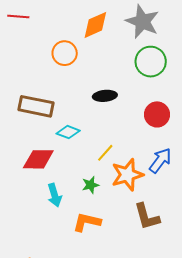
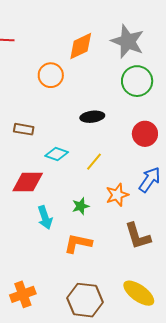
brown rectangle: (36, 106) -> (24, 129), size x0.6
yellow line: (105, 153) -> (94, 162), moved
orange star: (127, 175) -> (117, 195), size x0.7

